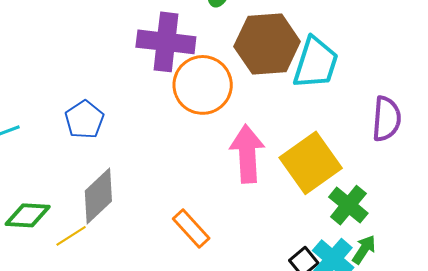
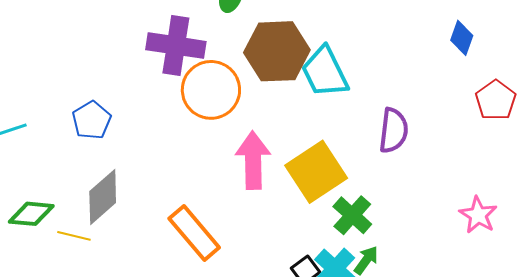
cyan trapezoid: (316, 63) -> (325, 72), turned 134
orange rectangle: (191, 229) -> (194, 233), size x1.4
yellow line: (71, 236) -> (74, 236), turned 44

